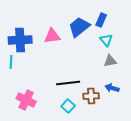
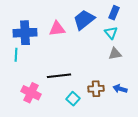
blue rectangle: (101, 20) -> (114, 13), moved
black line: (68, 83) -> (59, 76), moved
blue arrow: (112, 88) -> (120, 89), moved

